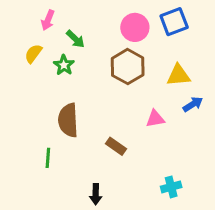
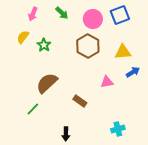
green arrow: (75, 39) -> (62, 13), moved
brown semicircle: (68, 120) -> (47, 83), turned 50
green line: (48, 158) -> (33, 109), turned 40

